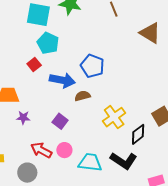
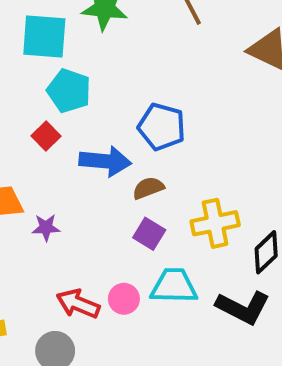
yellow cross: (114, 117) -> (215, 223), turned 30
purple star: (23, 118) -> (46, 227), moved
purple square: (60, 121) -> (149, 234), moved
cyan trapezoid: (90, 162) -> (174, 286), moved

